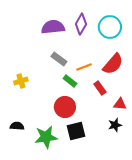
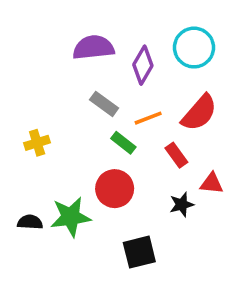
purple diamond: (81, 24) -> (143, 65), moved
black star: (115, 125) -> (182, 204), moved
black square: (76, 131) -> (139, 252), moved
green star: (46, 137) -> (71, 217), moved

